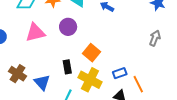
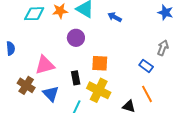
pink triangle: (35, 33) -> (45, 65), moved
orange square: (91, 53) -> (100, 63), turned -36
blue rectangle: (120, 73) -> (146, 66), moved, turned 56

